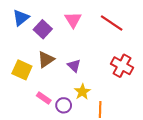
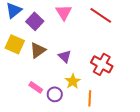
red cross: (122, 66) -> (102, 64), moved
yellow square: (22, 70) -> (15, 44), moved

